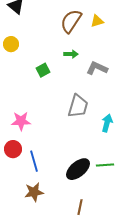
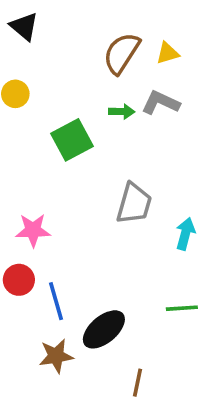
gray L-shape: (97, 68) -> (161, 103), moved
green square: (43, 70) -> (72, 140), size x1.6
black ellipse: (78, 169) -> (104, 329), moved

